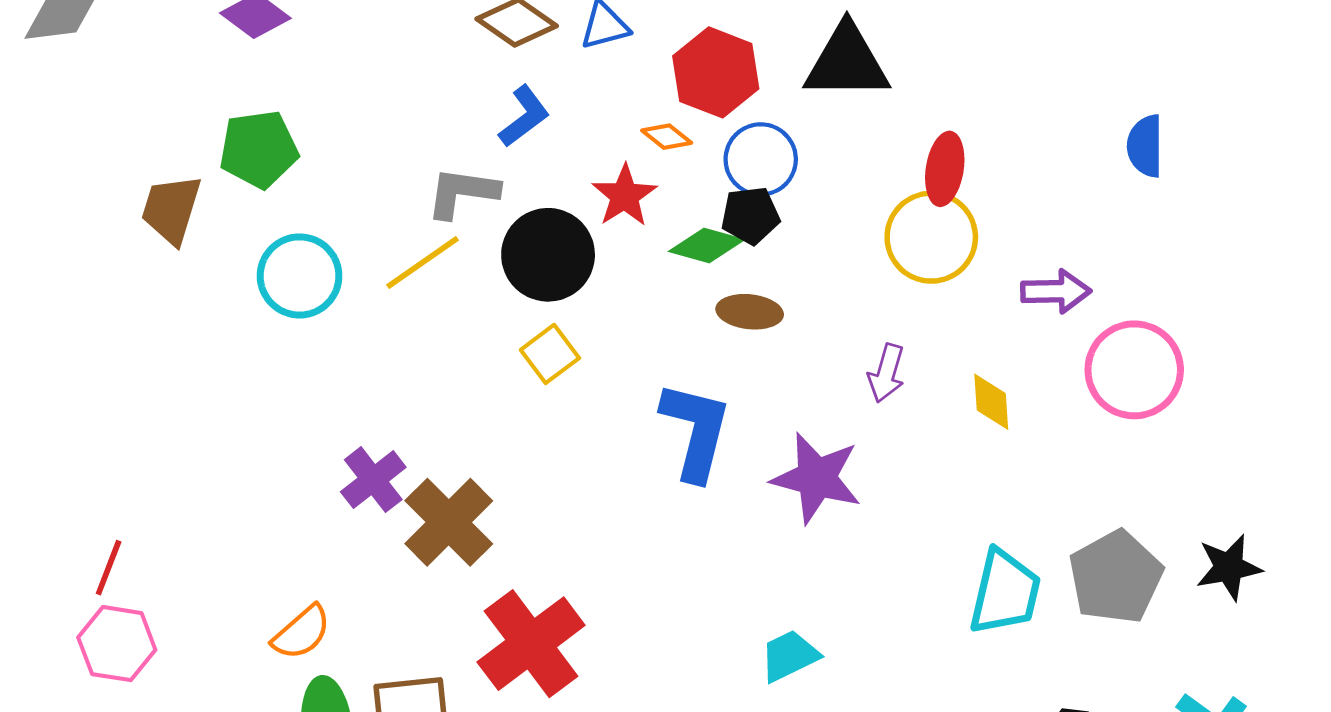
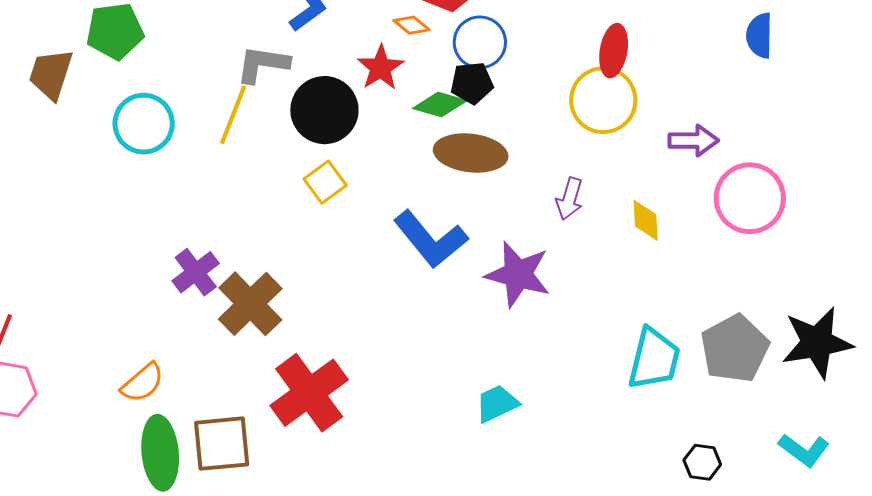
yellow line: (423, 263) -> (233, 115), turned -34
brown ellipse: (750, 312) -> (471, 153), size x1.5
blue L-shape: (696, 431) -> (430, 239), turned 126
black star: (1229, 567) -> (817, 343), size x1.5

